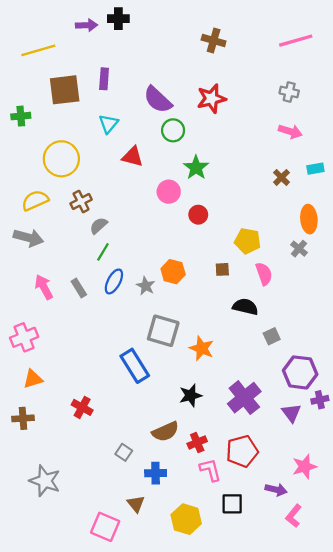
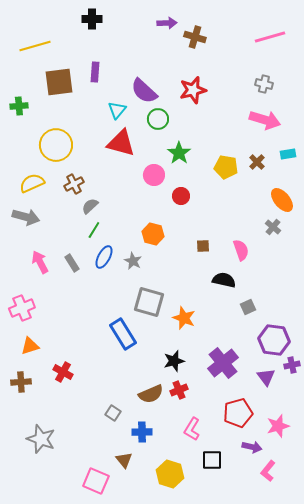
black cross: (118, 19) -> (92, 19), moved
purple arrow: (87, 25) -> (167, 23), moved
cyan triangle: (108, 124) -> (117, 110), moved
pink arrow: (290, 131) -> (265, 120), size x1.4
red triangle: (133, 157) -> (121, 143), size x1.4
orange ellipse: (309, 219) -> (282, 200), turned -35
yellow pentagon: (248, 241) -> (226, 167), moved
orange hexagon: (173, 272) -> (153, 234), moved
red cross: (82, 407) -> (63, 372), moved
red cross: (197, 442) -> (179, 390), moved
red pentagon: (242, 451) -> (238, 413), moved
pink L-shape: (210, 470) -> (192, 429), turned -135

